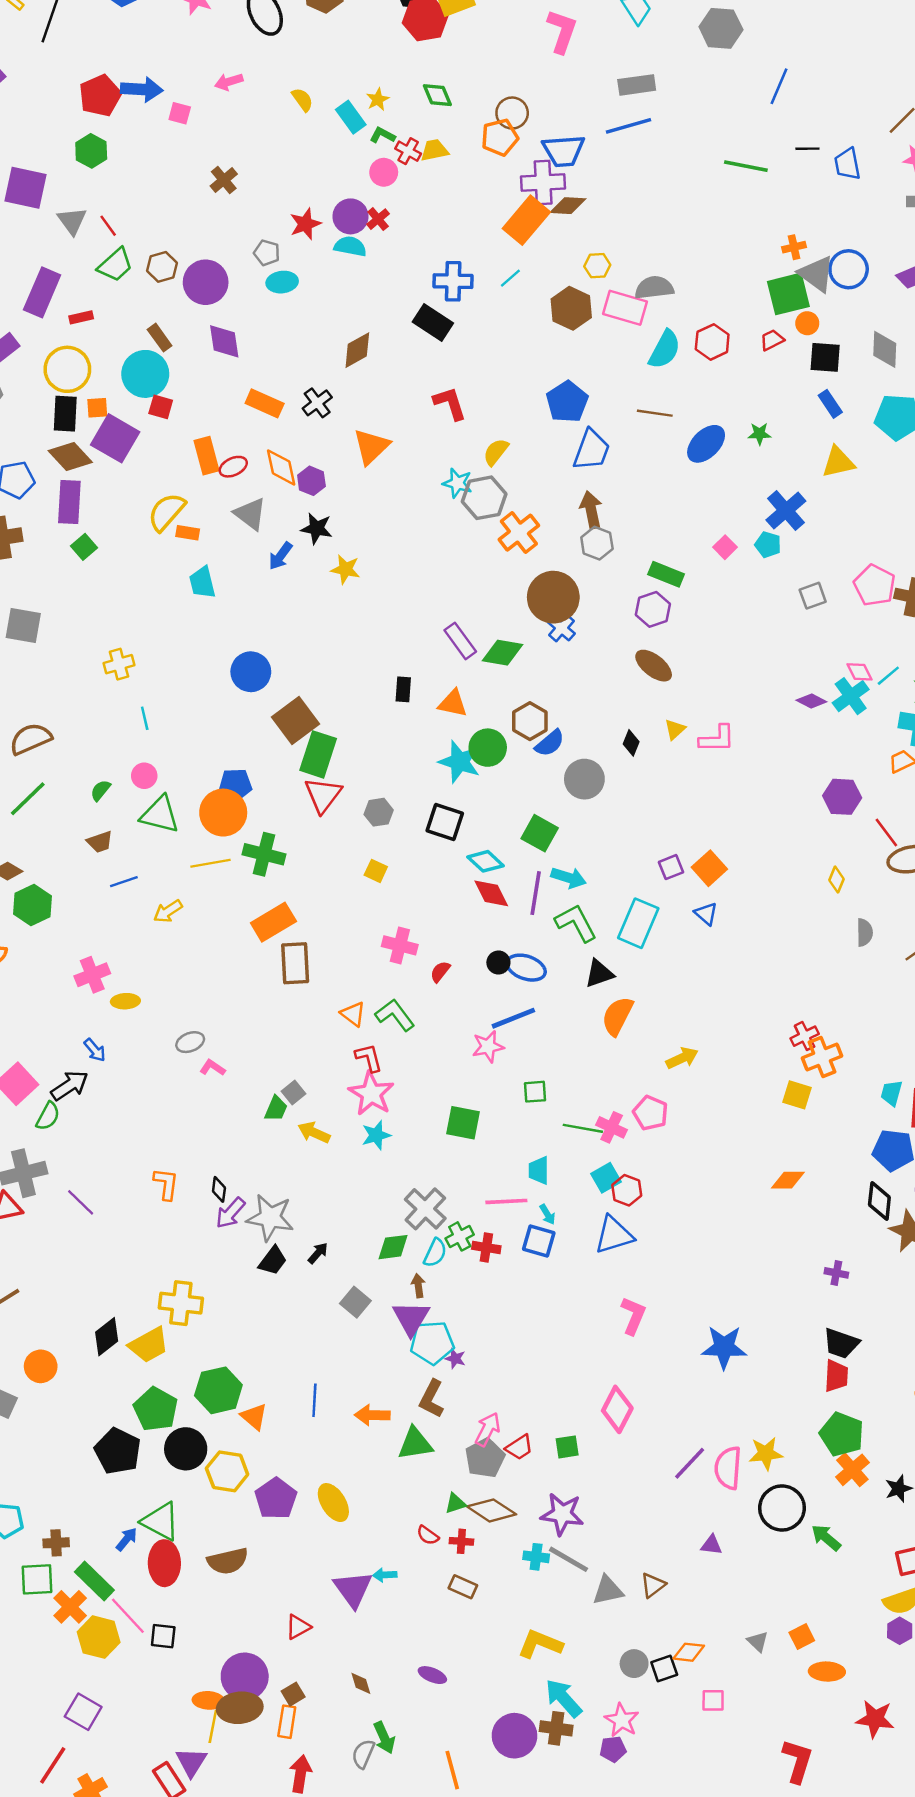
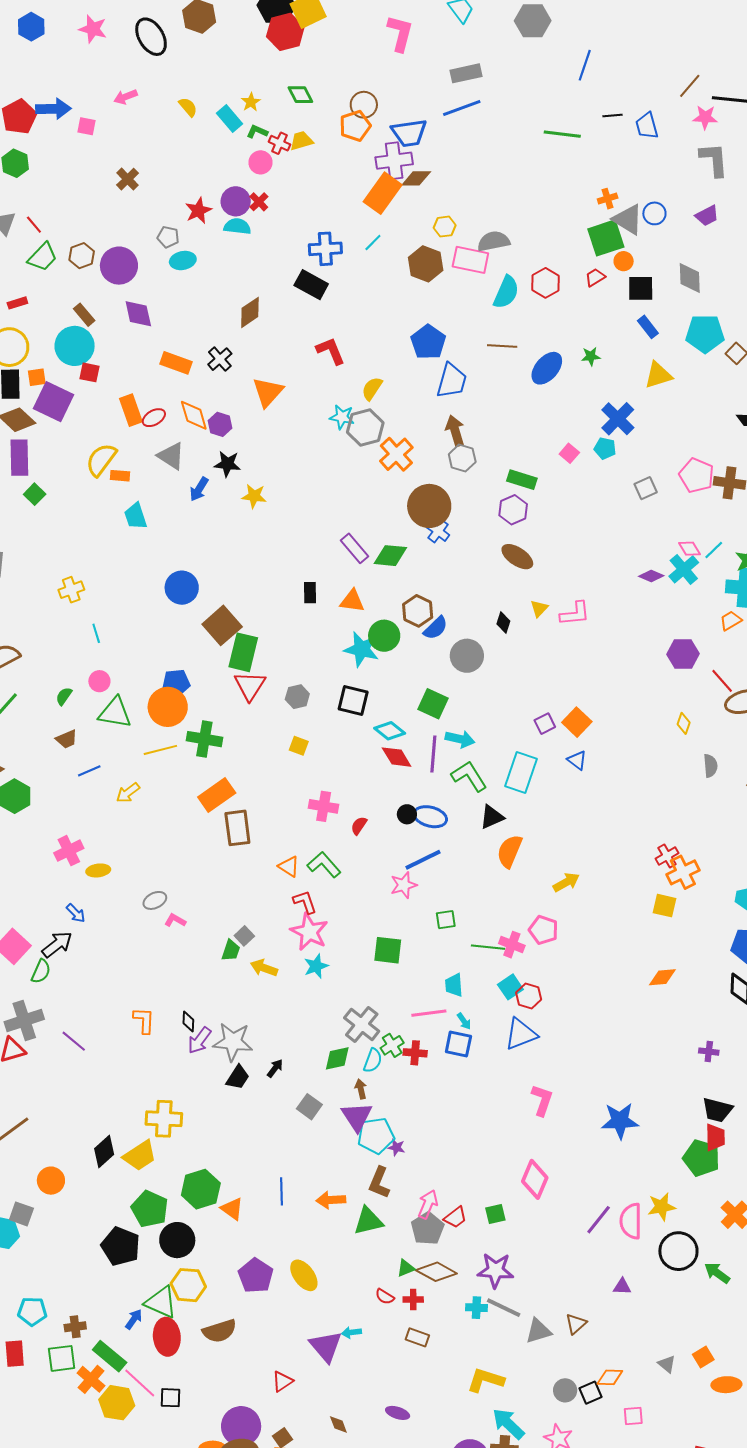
blue circle: (849, 269) -> (654, 213), size x0.7
green pentagon: (842, 1434) -> (701, 1158), moved
yellow hexagon: (227, 1471) -> (188, 1285), moved

